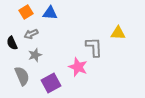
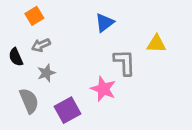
blue triangle: (50, 13) -> (105, 23), moved, turned -42

